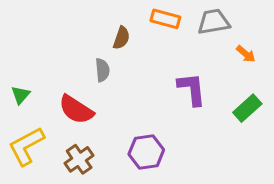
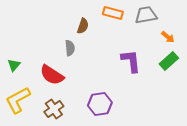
green rectangle: (247, 108) -> (169, 61), moved

